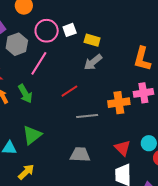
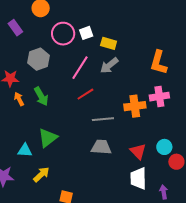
gray hexagon: (17, 44) -> (38, 59), moved
pink line: (39, 63) -> (80, 68), moved
gray trapezoid: (80, 155) -> (101, 147), moved

